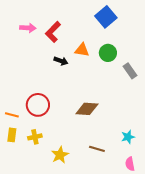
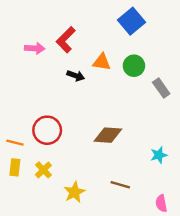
pink arrow: (28, 28) -> (35, 48), moved
yellow cross: (35, 137) -> (43, 170), turned -32
cyan star: (128, 137) -> (159, 155), moved

